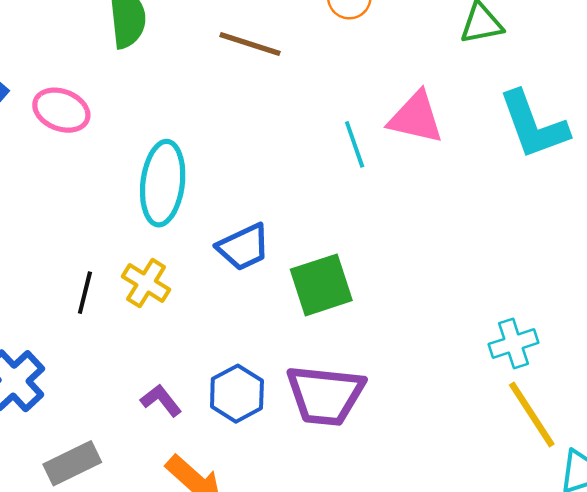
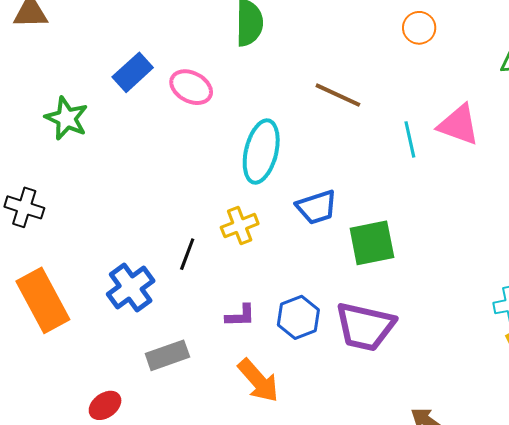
brown line: (250, 44) -> (338, 95), moved
yellow cross: (146, 283) -> (240, 226), turned 30
black line: (85, 293) -> (187, 254), moved
purple L-shape: (161, 400) -> (240, 316), turned 120

